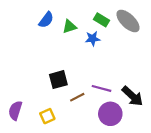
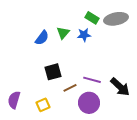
blue semicircle: (46, 20) -> (42, 38), moved
gray ellipse: (128, 21) -> (116, 19), turned -55
green triangle: (69, 27) -> (63, 33), moved, turned -32
purple circle: (110, 114) -> (89, 103), moved

